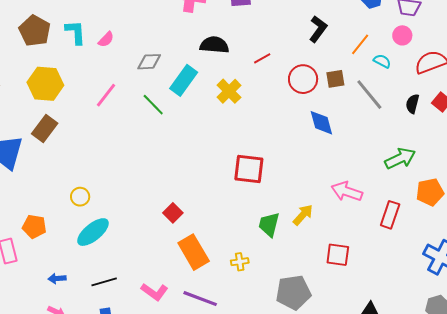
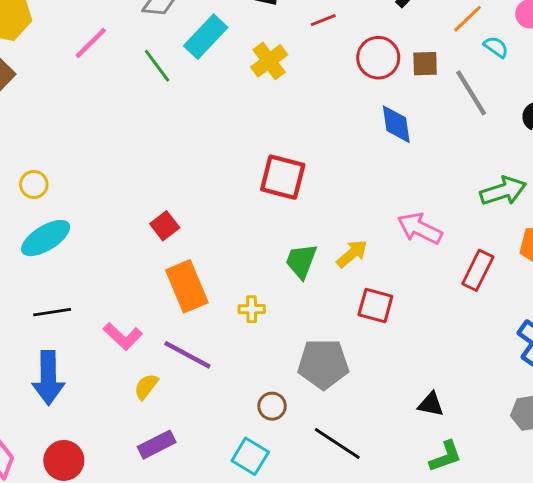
red square: (338, 255) -> (375, 305), moved

